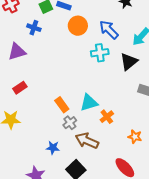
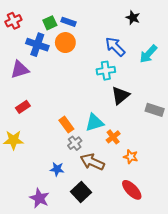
orange circle: (78, 26) -> (65, 43), moved
blue cross: (34, 28) -> (37, 45), size x1.5
black triangle: (129, 62) -> (120, 95), moved
orange star: (135, 137) -> (131, 157), moved

